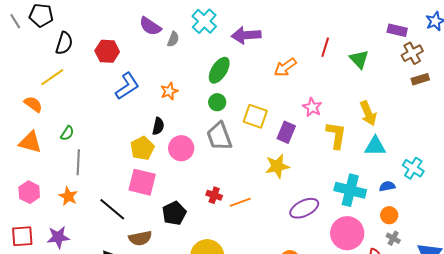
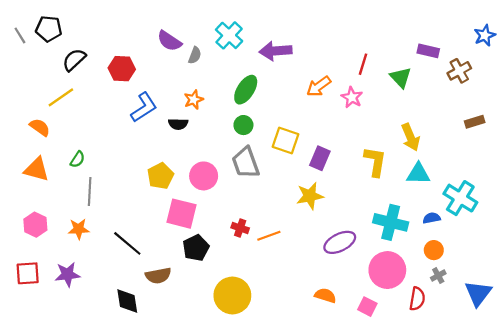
purple rectangle: (397, 30) -> (428, 51), moved
black semicircle: (64, 43) -> (74, 60), turned -150
brown rectangle: (420, 79) -> (475, 122), moved
orange star: (169, 91) -> (194, 100), moved
pink star: (312, 107) -> (352, 97), moved
black semicircle: (158, 126) -> (178, 124), moved, turned 78
cyan cross: (413, 168) -> (460, 198), size x1.4
pink square: (142, 182) -> (181, 214), moved
orange star: (68, 196) -> (79, 229), turned -30
gray cross: (393, 238) -> (438, 276), turned 32

